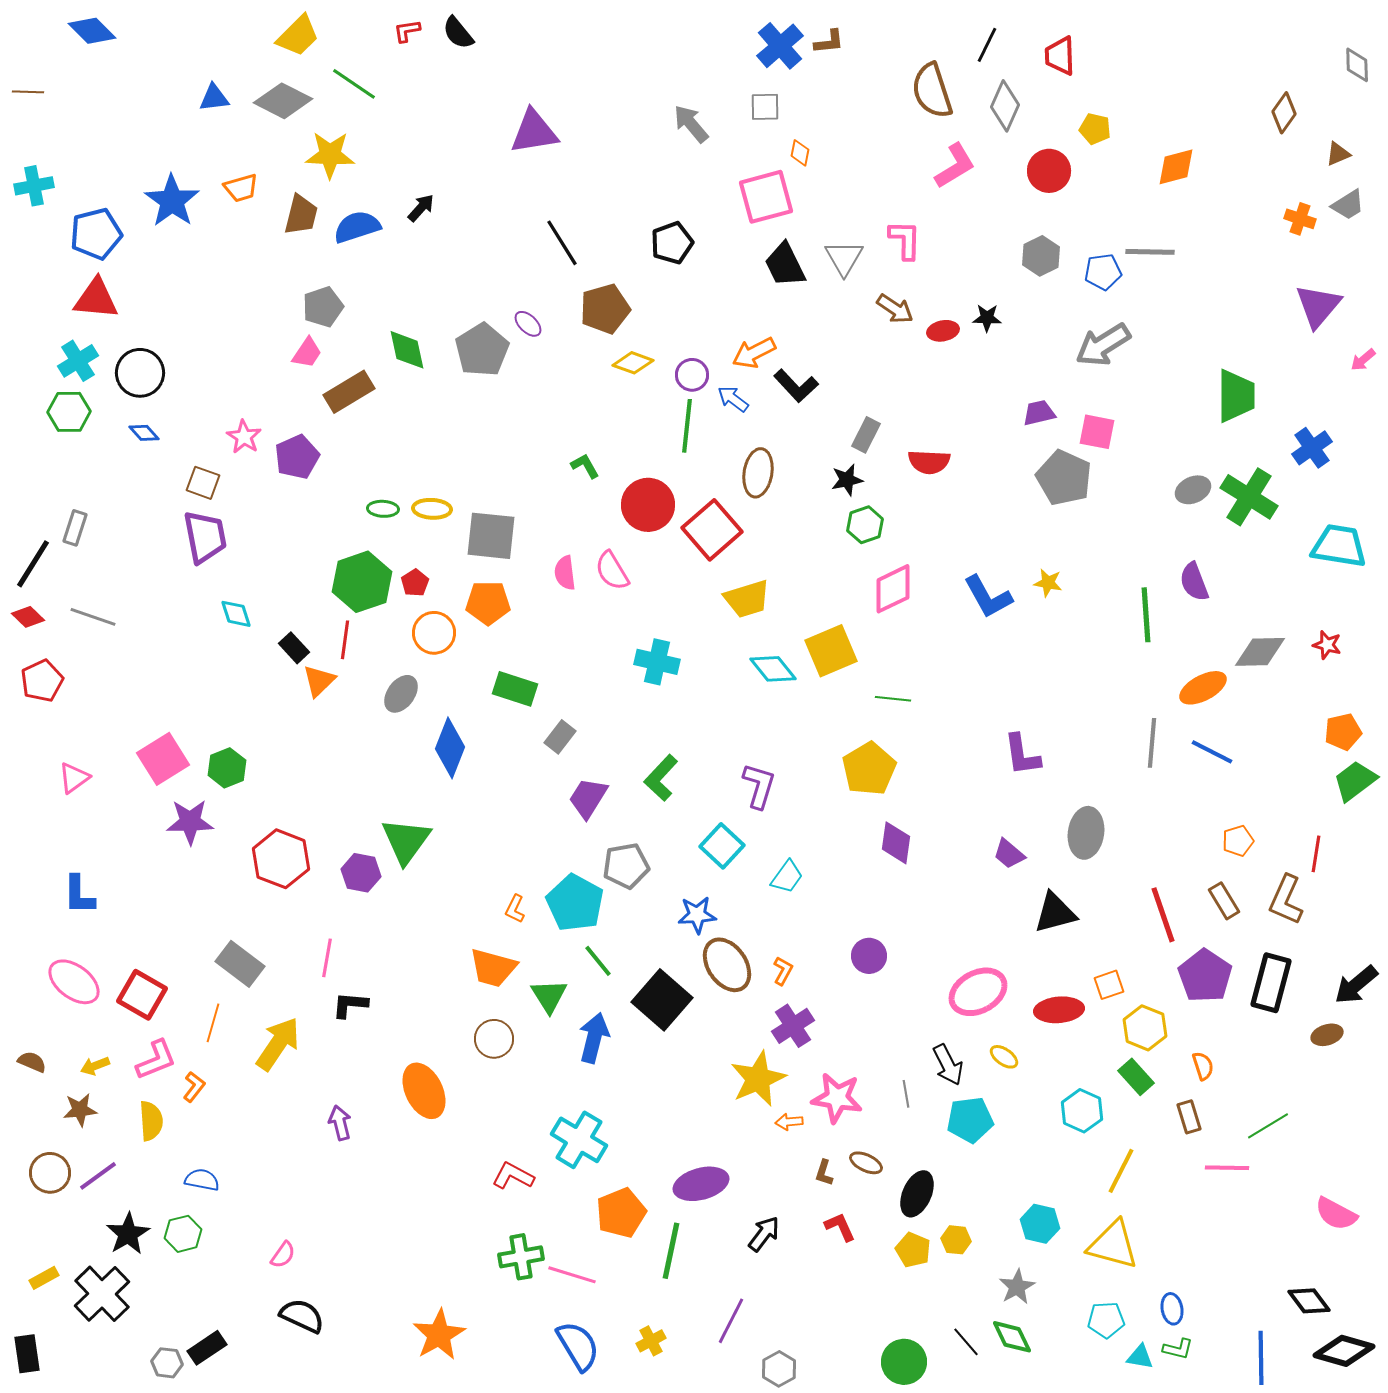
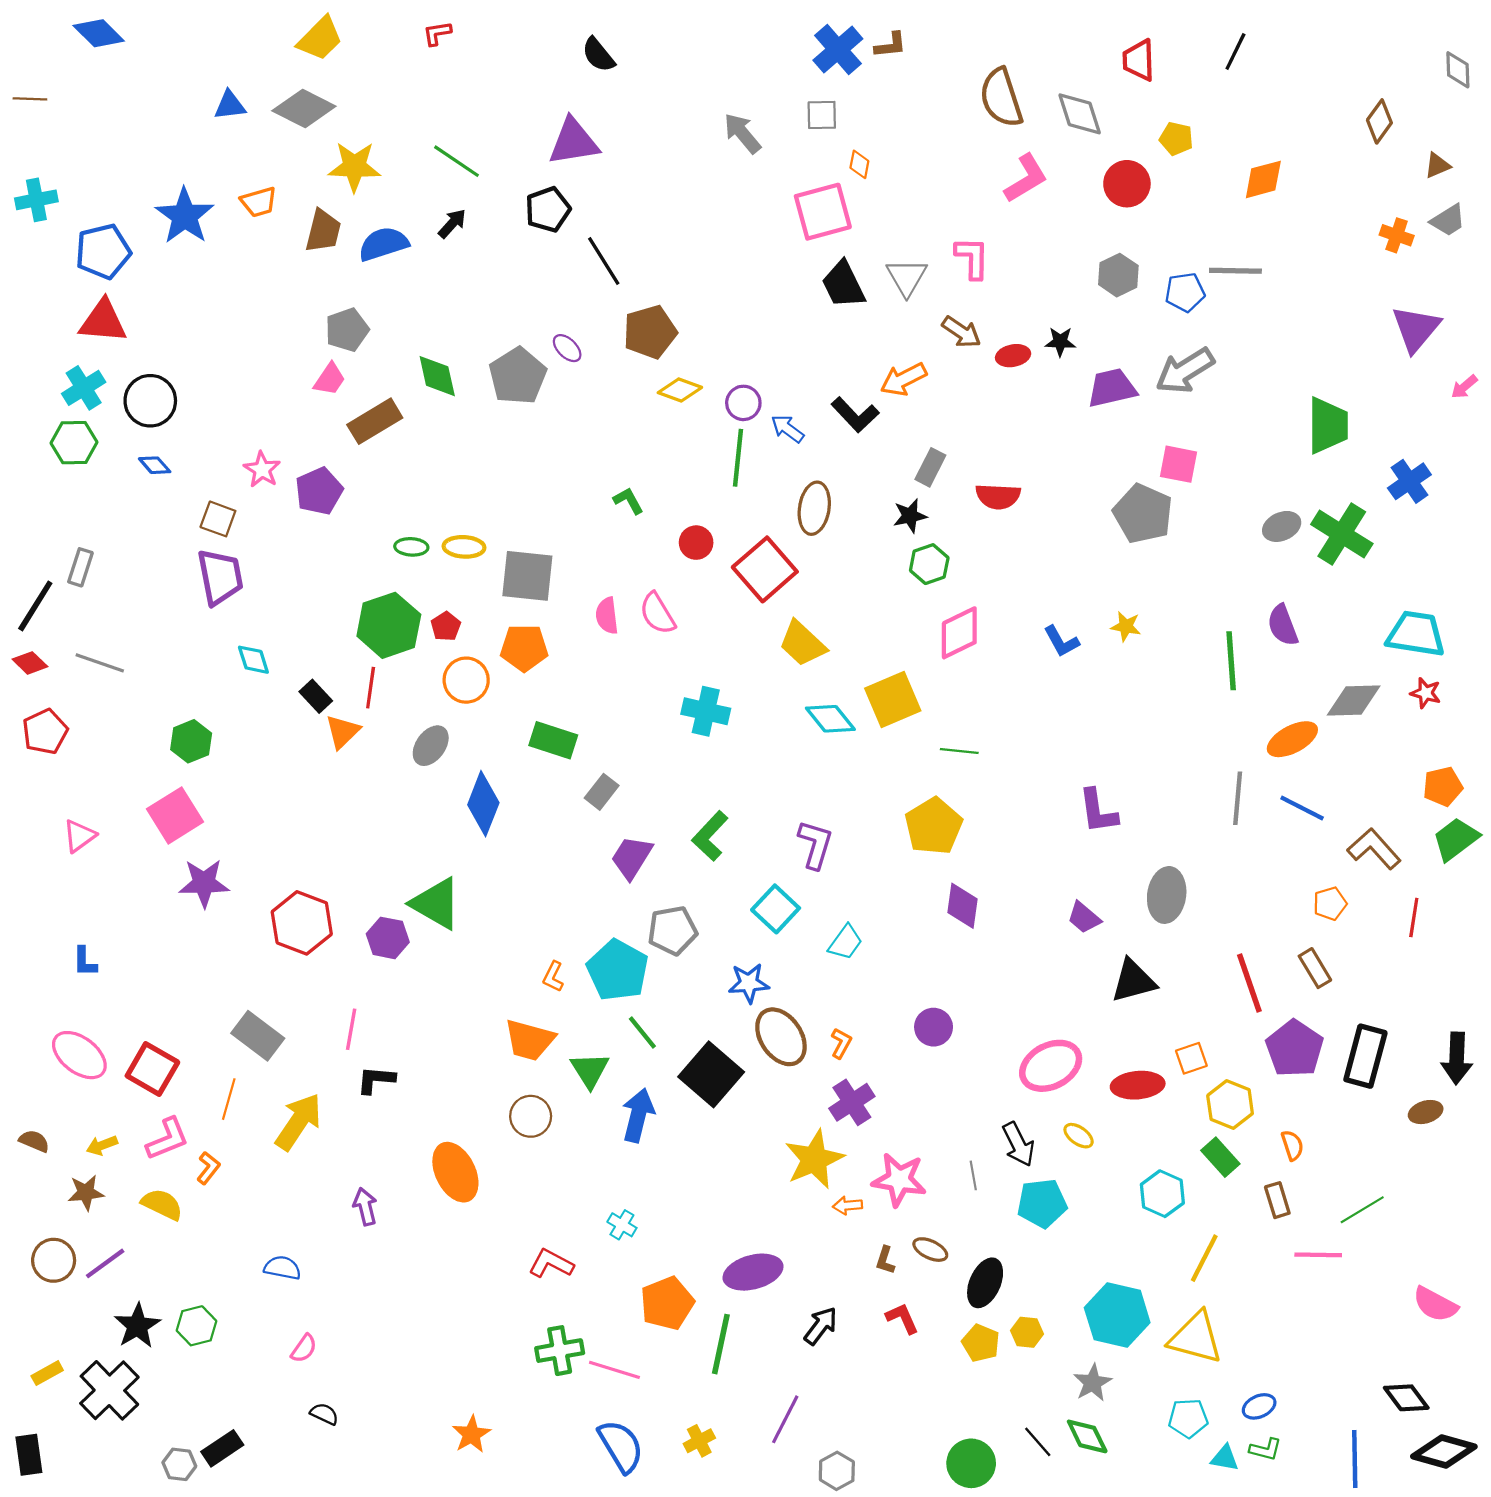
black semicircle: (458, 33) -> (598, 55), moved
black line: (987, 45) -> (1235, 52), moved
green line: (354, 84) -> (456, 161), moved
gray diamond: (1005, 106) -> (1080, 114), turned -42
black pentagon: (672, 243) -> (548, 210), moved
orange arrow: (754, 353) -> (903, 379), moved
purple trapezoid: (1039, 413) -> (1112, 388), moved, size x1.4
red circle: (648, 505) -> (696, 543), size x0.6
cyan trapezoid: (1339, 546) -> (1416, 634), moved
blue L-shape: (988, 597) -> (1061, 641), size x0.7
yellow trapezoid: (747, 599) -> (802, 644), turned 60
green hexagon: (227, 768) -> (191, 741), moved
green triangle: (406, 841) -> (436, 904), turned -36
blue L-shape: (79, 895) -> (85, 962), size x0.7
brown L-shape: (1286, 900) -> (1374, 849), moved, turned 114
black arrow: (1356, 985) -> (1457, 1058), turned -48
yellow semicircle: (151, 1121) -> (162, 1204), turned -60
cyan cross: (579, 1140) -> (622, 1225), size x0.5
blue semicircle: (202, 1180) -> (282, 1268), moved
cyan hexagon: (1040, 1224) -> (1117, 1315), size x1.5
blue ellipse: (1172, 1309) -> (1259, 1406), turned 76
black semicircle: (302, 1316) -> (324, 1414), size x0.6
orange star: (439, 1335) -> (472, 1434), size x0.7

